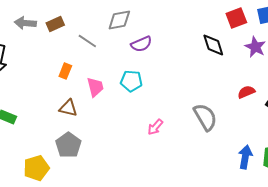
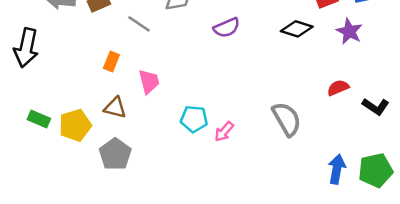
purple semicircle: (141, 44) -> (227, 28), moved
black diamond: (213, 45) -> (297, 29), turned -55
cyan pentagon: (131, 81) -> (194, 119), moved
yellow pentagon: (36, 168) -> (75, 125), moved

